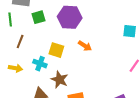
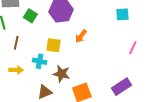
green square: (39, 17) -> (30, 16), turned -32
orange arrow: (85, 46) -> (81, 36), turned 104

